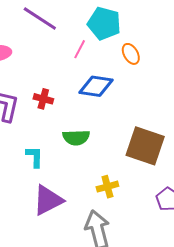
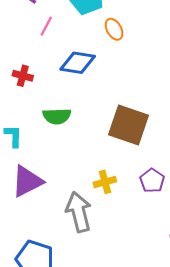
pink line: (80, 49) -> (46, 26), moved
yellow cross: (107, 187) -> (105, 182), moved

